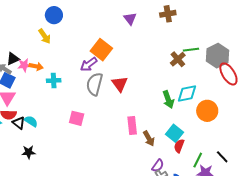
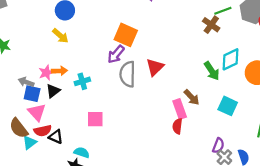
black triangle: (13, 59) -> (53, 91), moved
red triangle: (120, 84) -> (155, 67), turned 36
pink square: (77, 118) -> (95, 119), moved
cyan semicircle: (31, 121) -> (82, 152), moved
brown arrow: (149, 138) -> (192, 97), moved
red semicircle: (179, 146) -> (177, 126), moved

